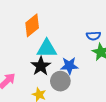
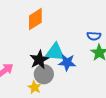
cyan triangle: (47, 49) -> (55, 52), moved
gray circle: (60, 81) -> (44, 74), moved

